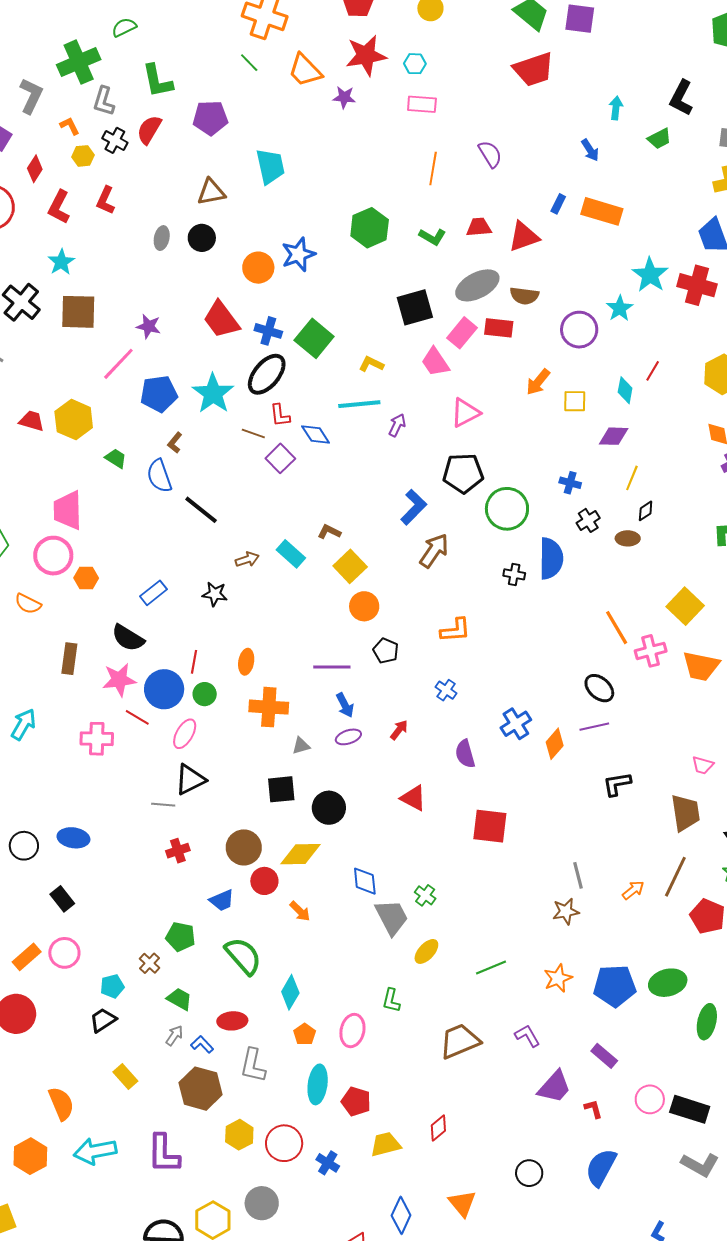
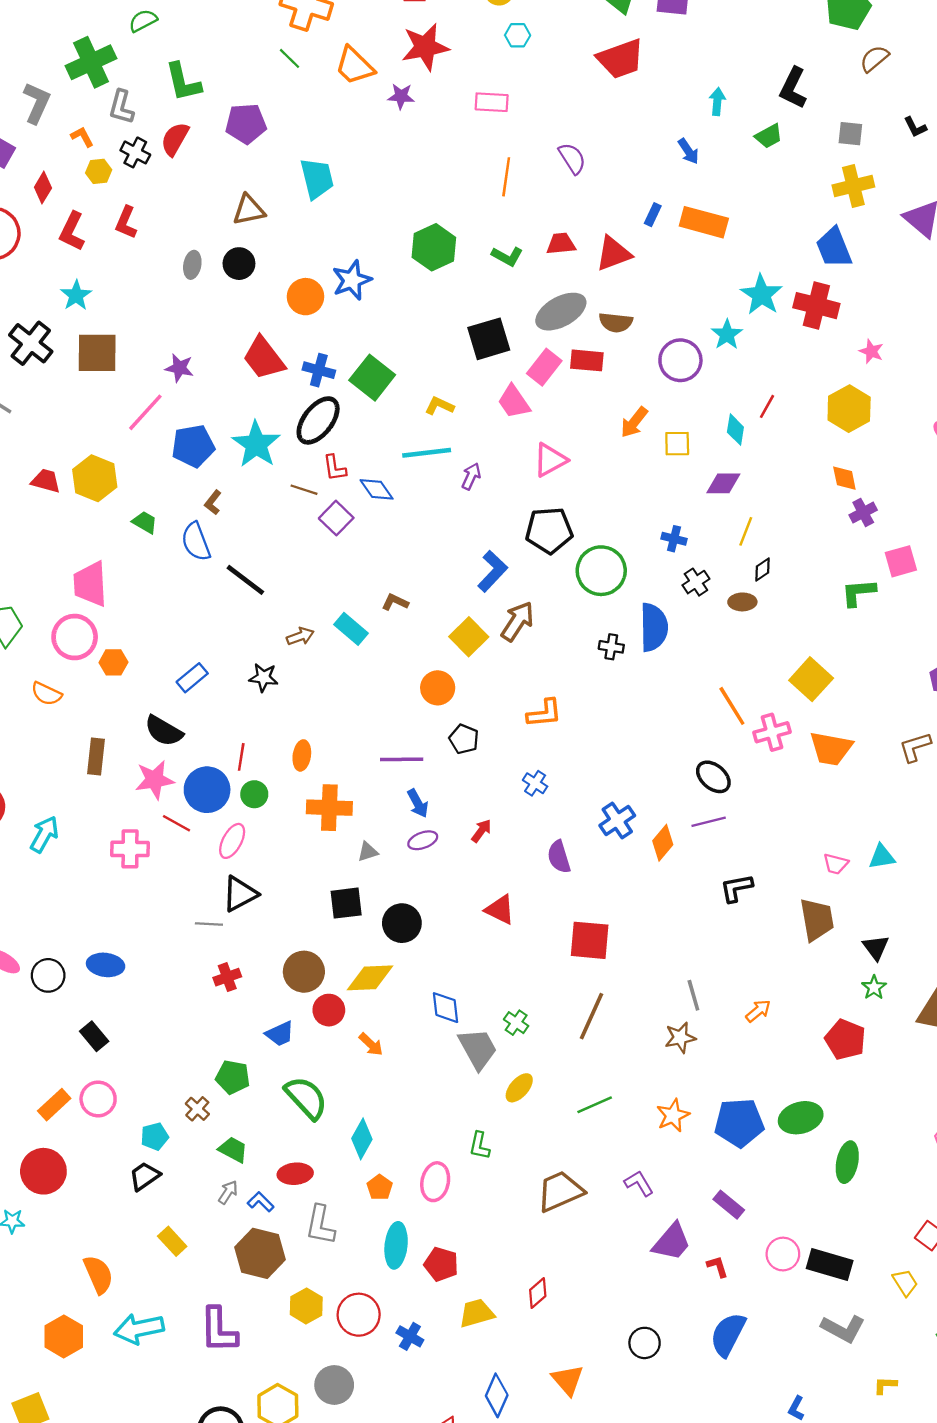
cyan hexagon: (415, 64) -> (518, 35), moved
yellow square: (350, 566) -> (469, 637), moved
brown line: (675, 877) -> (591, 1016), moved

